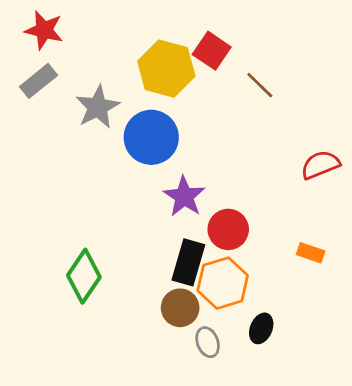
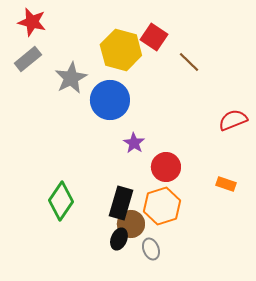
purple star: (184, 196) -> (134, 143), size x0.7
black rectangle: (188, 262) -> (121, 203), moved
black ellipse: (261, 328) -> (119, 239), moved

